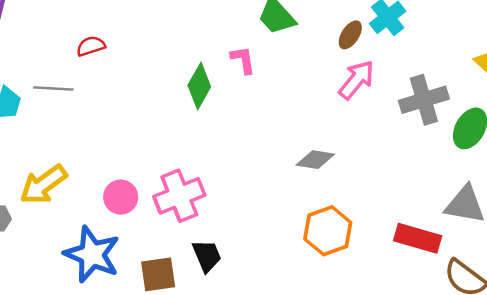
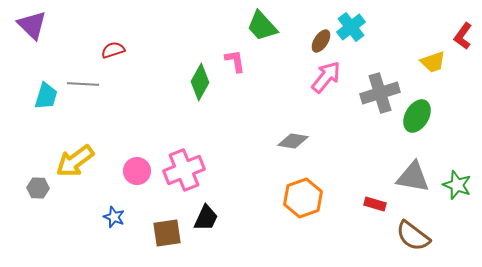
red rectangle: (418, 238) -> (375, 204), size x0.6
blue star: (92, 254) -> (114, 217), size x0.5
black trapezoid: (207, 256) -> (206, 218), turned 48

